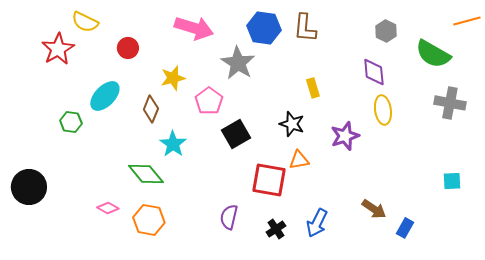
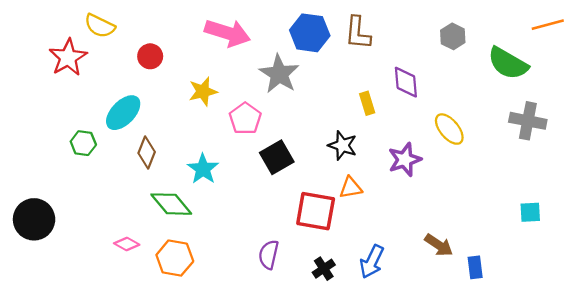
purple diamond: (374, 72) -> (406, 82), moved
brown diamond: (151, 109) -> (147, 152), moved
yellow ellipse: (383, 110) -> (449, 129), turned -32
blue rectangle: (405, 228) -> (475, 267), turned -36

